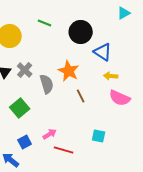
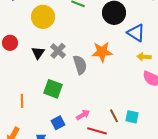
orange star: (69, 71) -> (102, 52), turned -30
brown line: (81, 96) -> (114, 116), moved
green square: (20, 108) -> (53, 89), turned -30

